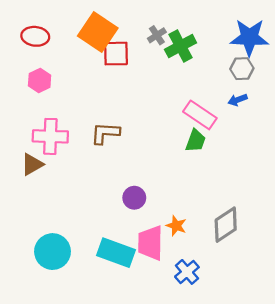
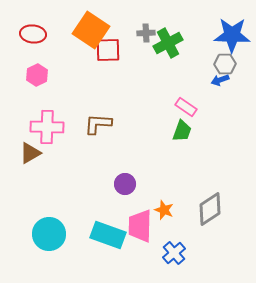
gray cross: (157, 35) -> (146, 33), turned 30
blue arrow: (238, 100) -> (220, 80), moved
pink rectangle: (200, 115) -> (186, 107), size x0.7

